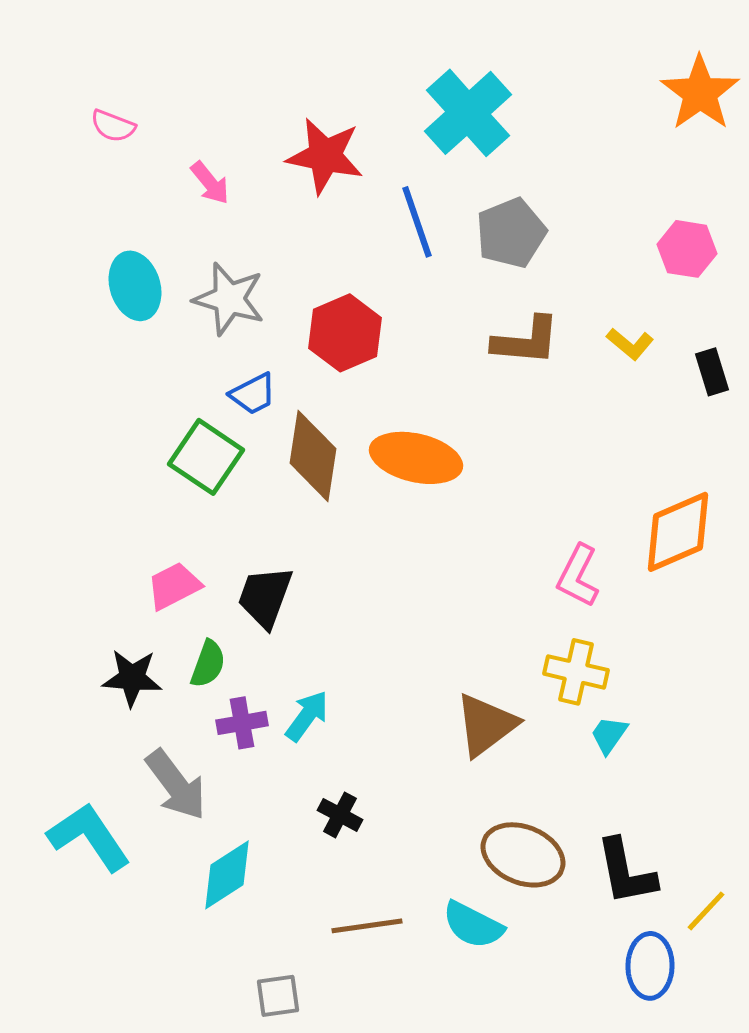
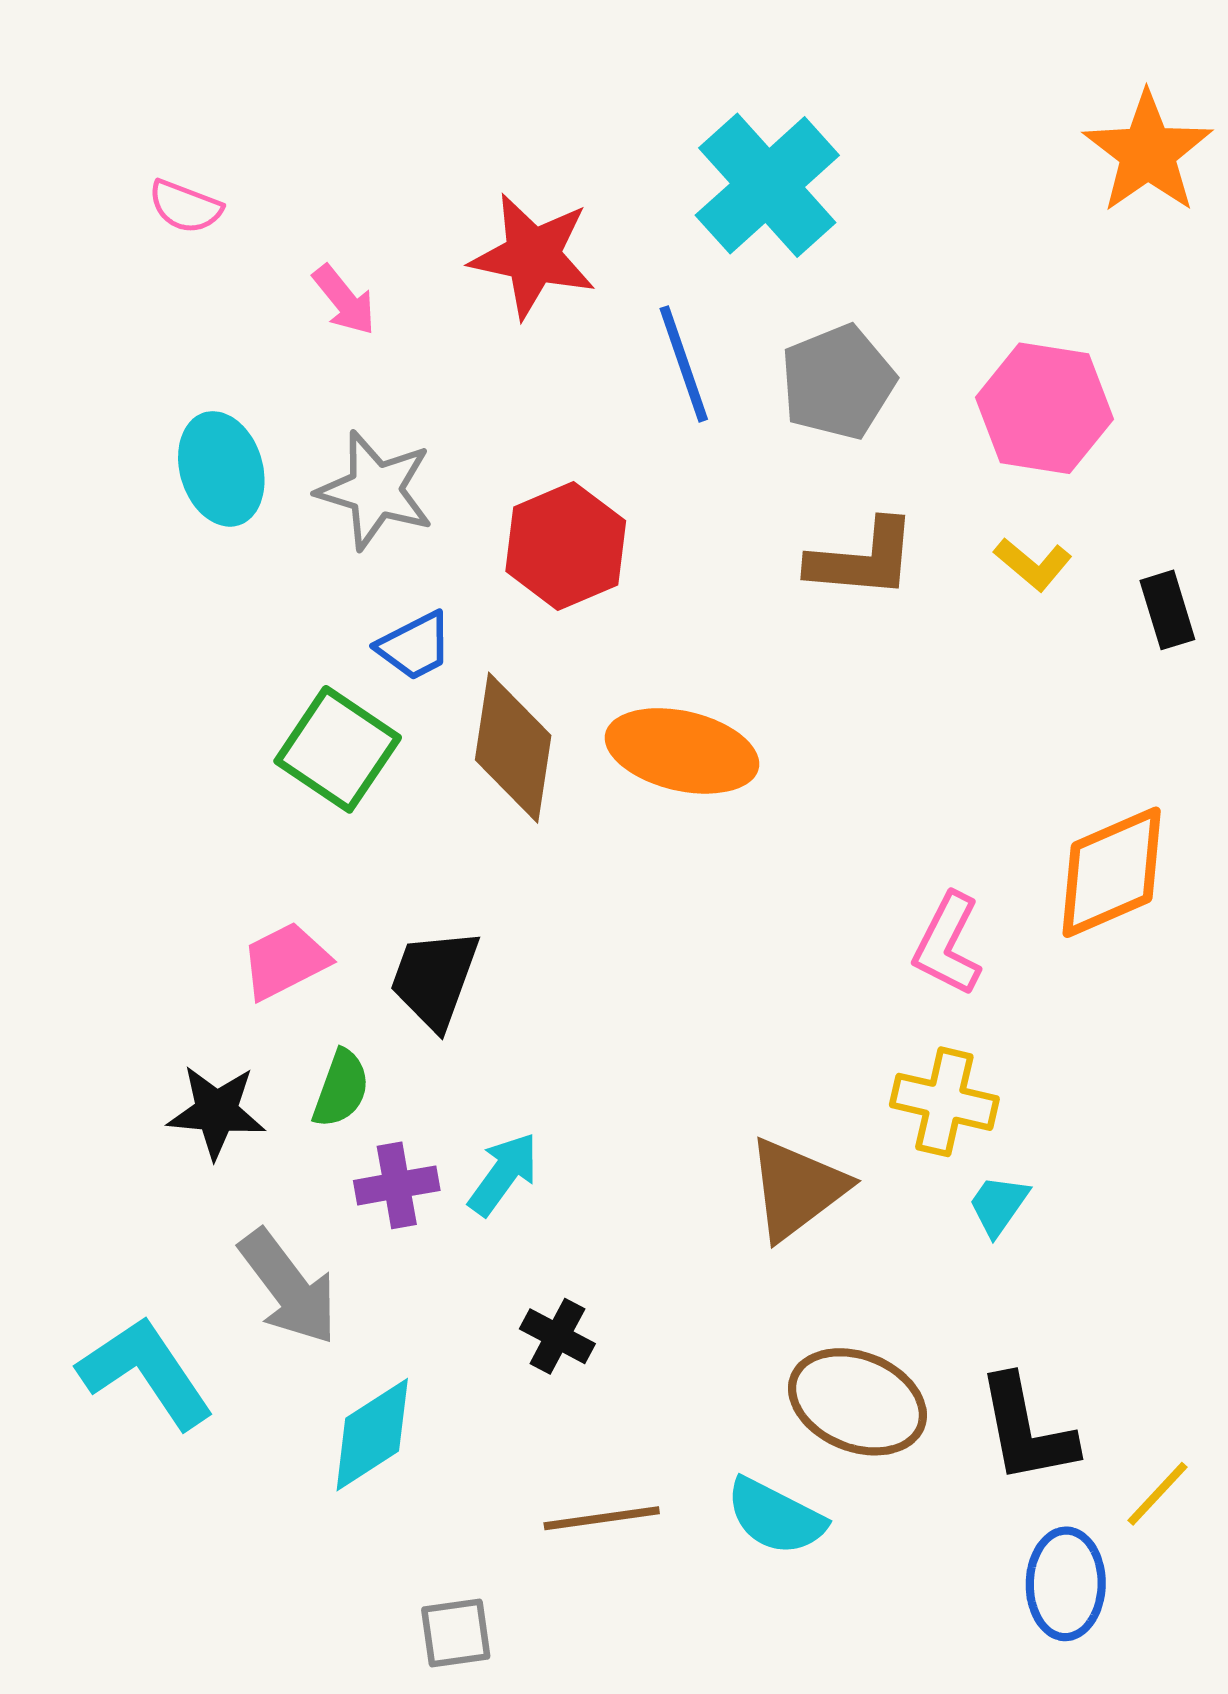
pink hexagon: (687, 249) -> (1044, 408), moved, size x1.4

